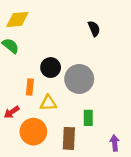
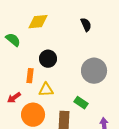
yellow diamond: (17, 19) -> (38, 22), moved
gray circle: (79, 79) -> (94, 71), moved
green rectangle: (88, 118) -> (81, 103), turned -56

